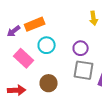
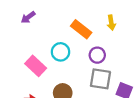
orange rectangle: (35, 24) -> (81, 29), moved, turned 60
purple arrow: (14, 31) -> (28, 17), moved

